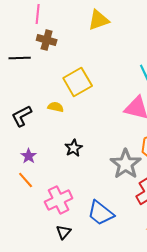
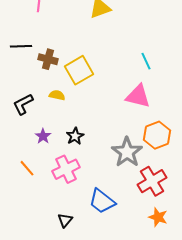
brown cross: (47, 40) -> (48, 59), moved
purple star: (29, 156) -> (43, 136), moved
pink cross: (59, 200) -> (66, 169), moved

